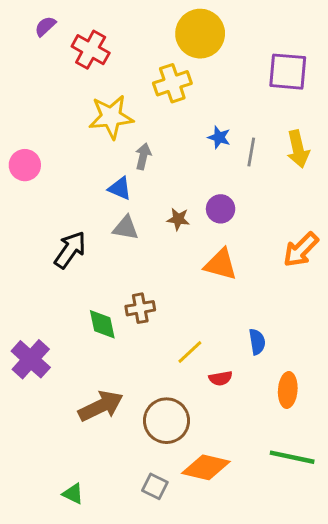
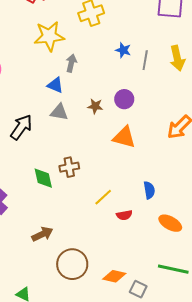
orange ellipse: (288, 390) -> (170, 223), turned -65
brown arrow: (101, 406) -> (42, 234), size x0.7
brown circle: (167, 421) -> (72, 264), moved
orange diamond: (206, 467) -> (114, 276), size x0.7
gray square: (155, 486) -> (138, 289), moved

